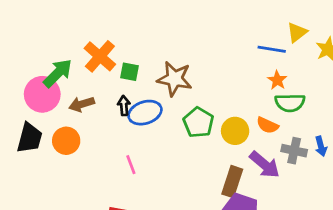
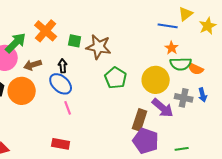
green square: (129, 72) -> (75, 41), moved
blue ellipse: (145, 113) -> (61, 84), moved, turned 60
orange semicircle: (267, 125) -> (196, 69), moved
yellow circle: (235, 131) -> (156, 80), moved, size x1.4
orange circle: (66, 141) -> (22, 91), size x1.4

